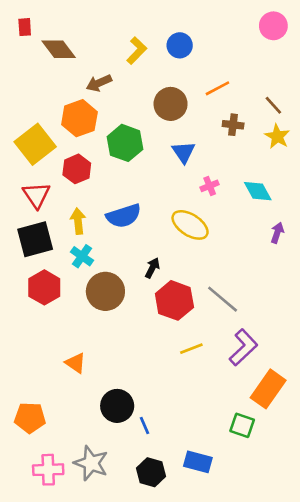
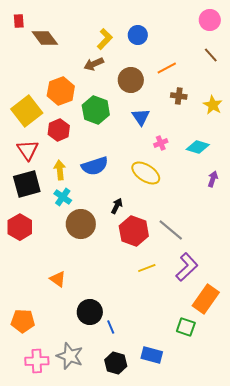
brown arrow: (99, 83) -> (94, 64), moved
brown line: (273, 105) -> (211, 55), moved
cyan diamond: (258, 191) -> (198, 147), turned -45
red hexagon: (44, 287) -> (20, 227), moved

